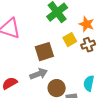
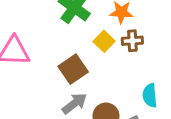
brown cross: (88, 45) -> (132, 41), turned 32

